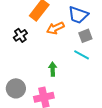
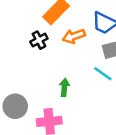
black cross: (20, 35) -> (39, 40), moved

